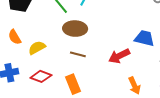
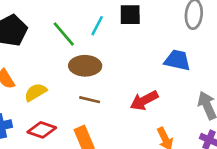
blue trapezoid: (144, 38) -> (177, 60), moved

